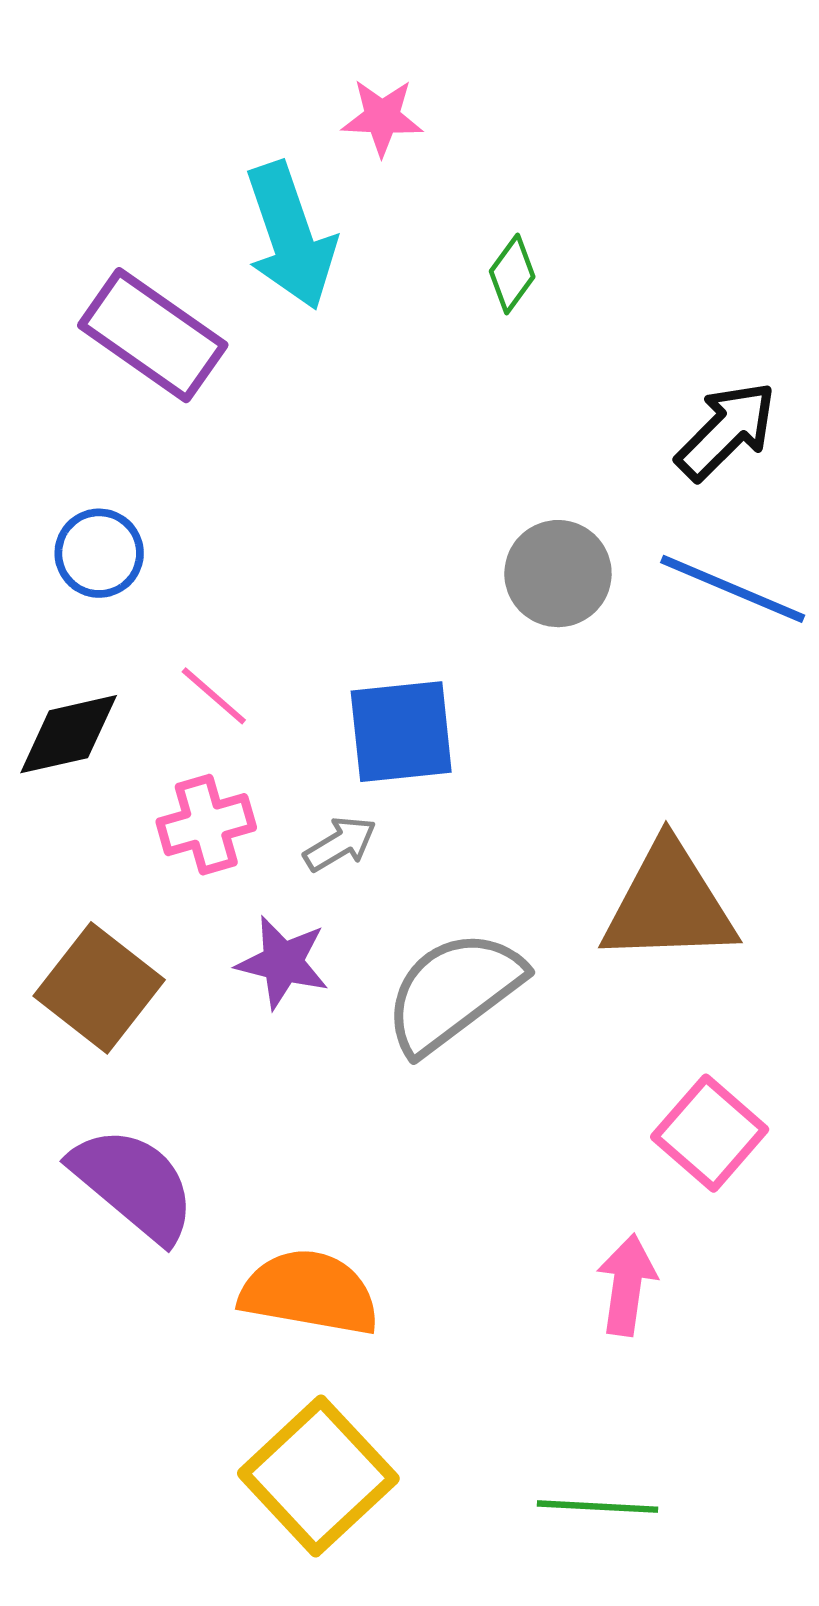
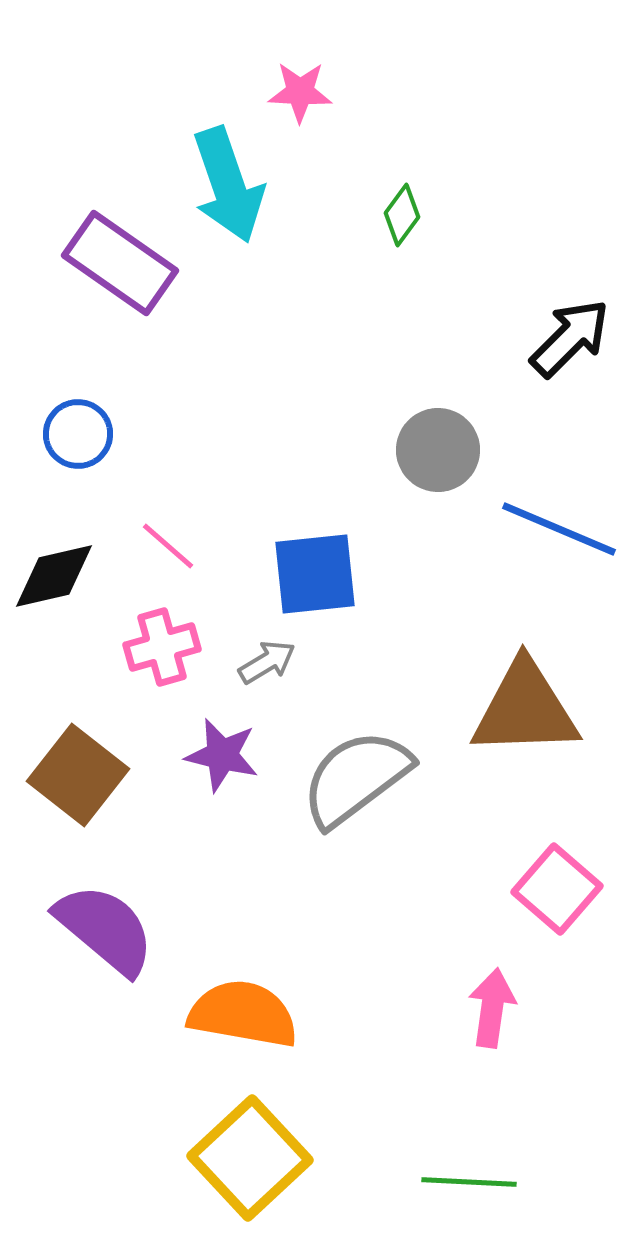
blue line: (733, 589) -> (559, 529), moved

